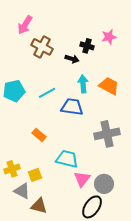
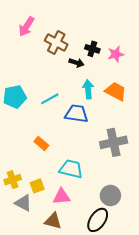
pink star: (109, 37) -> (116, 54), moved
brown cross: (42, 47) -> (56, 42), moved
pink triangle: (82, 179) -> (62, 197), moved, turned 48
brown triangle: (39, 206) -> (53, 221), moved

